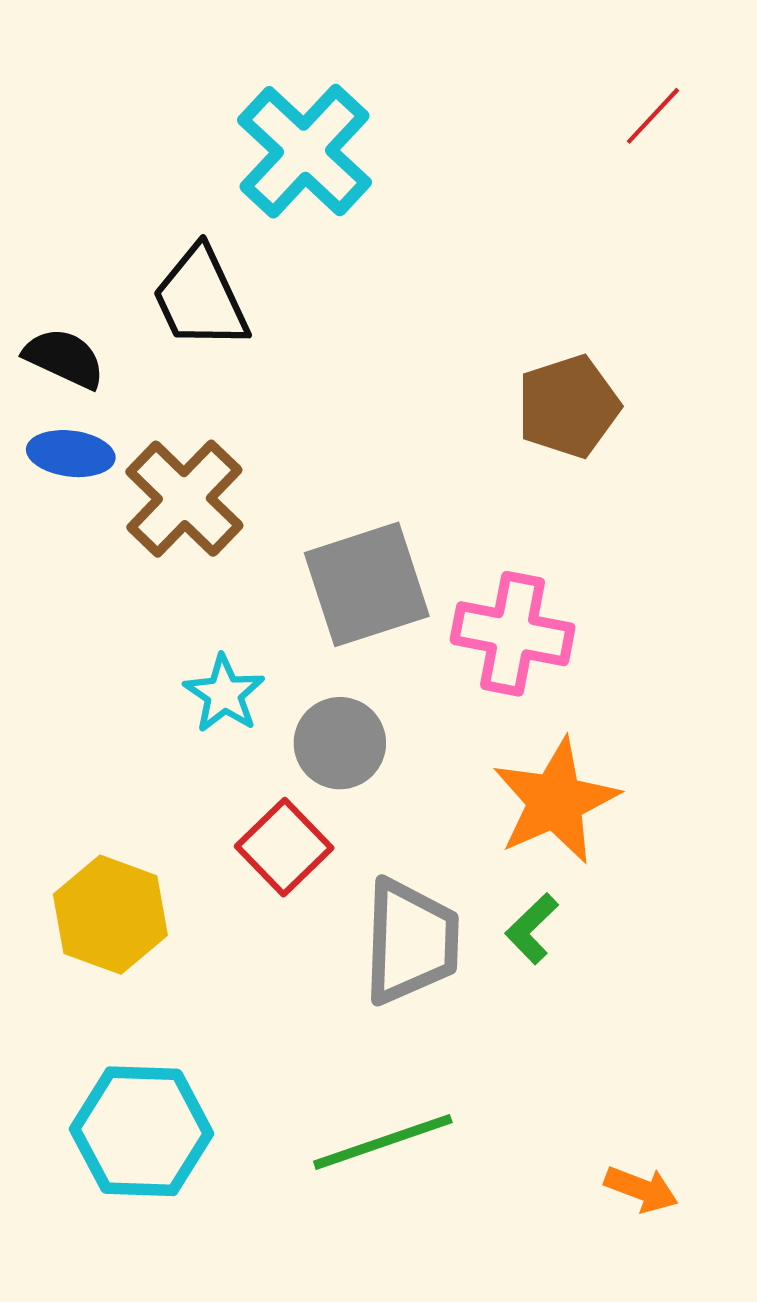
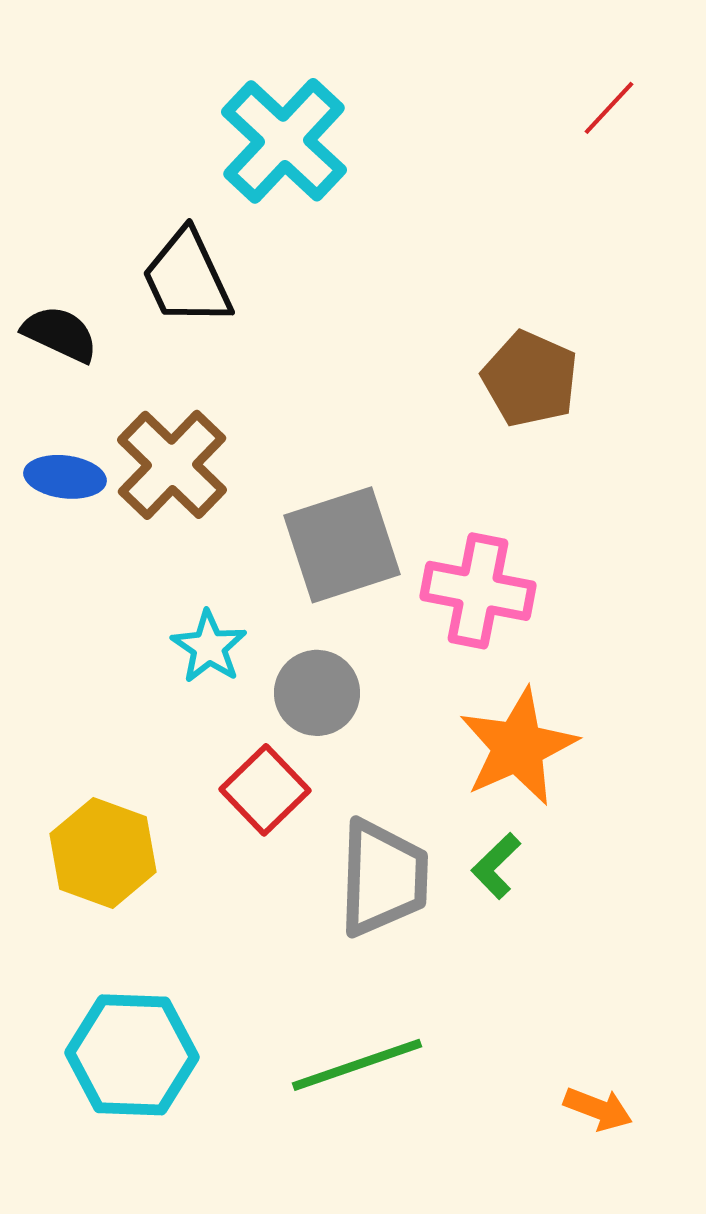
brown pentagon: (568, 406) -> (530, 379), turned -30
blue ellipse: (71, 454) -> (65, 477), moved

